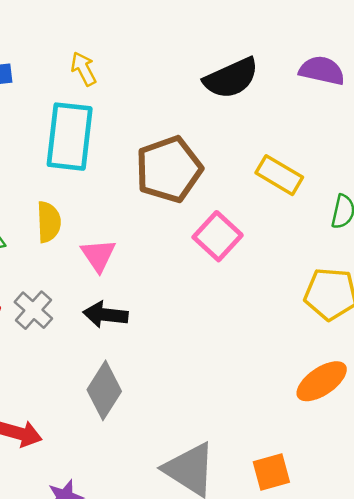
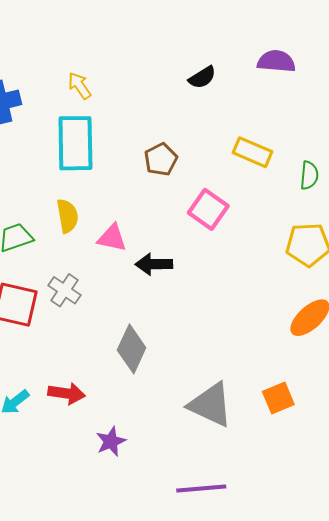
black semicircle: (231, 78) -> (202, 77), size x0.6
brown pentagon: (169, 169) -> (161, 159), size x0.6
pink triangle: (98, 255) -> (112, 238), turned -36
black arrow: (105, 315) -> (154, 264), moved

